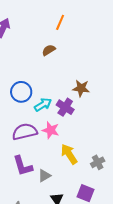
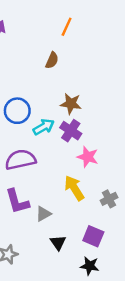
brown semicircle: (49, 50) -> (52, 60), turned 144
brown star: (81, 88) -> (71, 104), moved
pink star: (51, 130) -> (88, 157), moved

